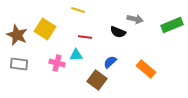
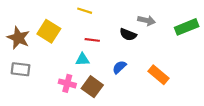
pink cross: (57, 63) -> (67, 83), moved
brown square: (97, 80) -> (92, 87), moved

